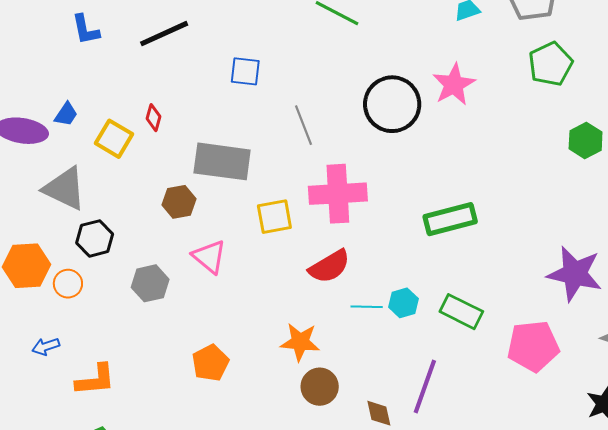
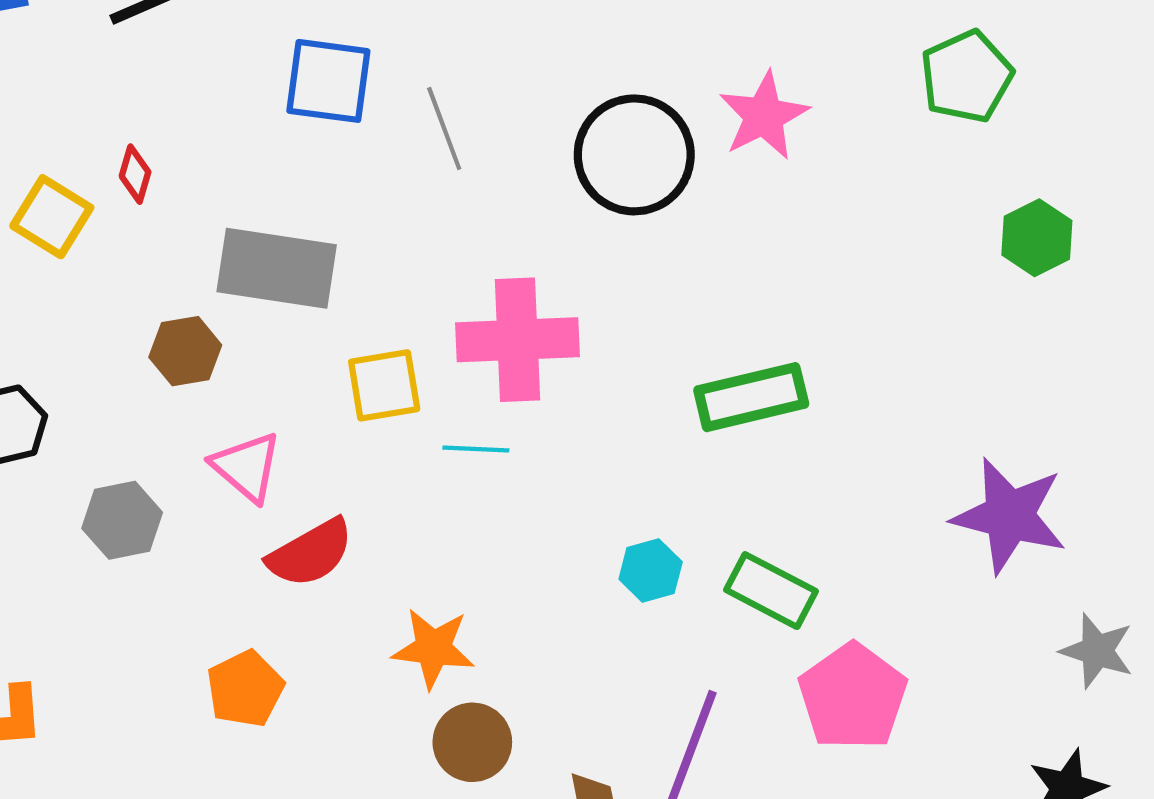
blue square: (245, 71) -> (328, 81), size x1.4
gray line: (304, 125) -> (444, 129), moved
red semicircle: (329, 267) -> (310, 553), moved
cyan line: (367, 307) -> (476, 449), moved
pink pentagon: (533, 346) -> (853, 697), moved, turned -30

